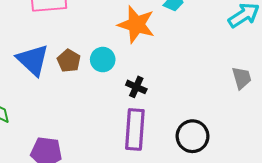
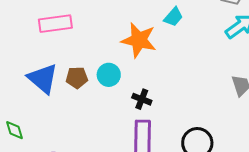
brown pentagon: (69, 61) -> (77, 78), turned -30

